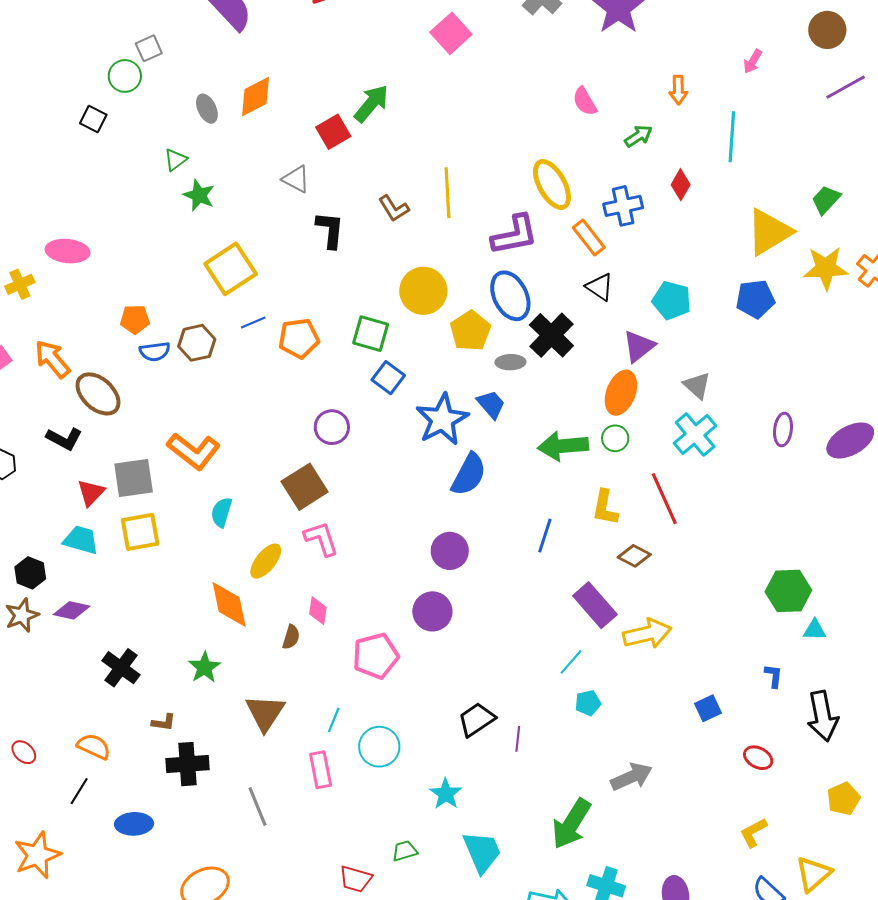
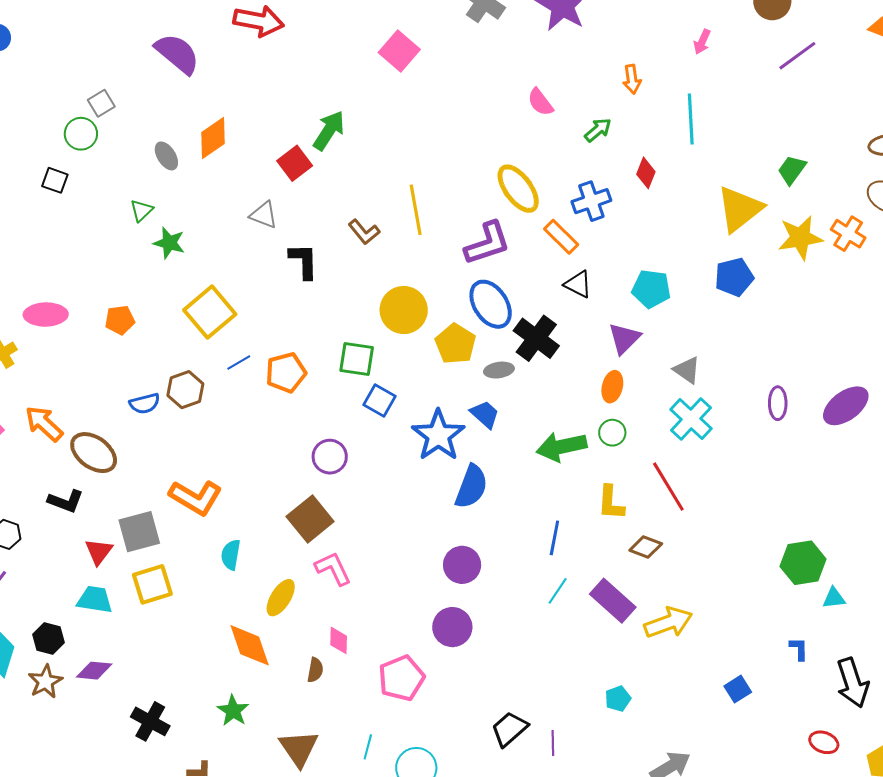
orange pentagon: (135, 319) -> (120, 320), moved
orange ellipse: (621, 393) -> (612, 387), size x0.7
cyan line: (571, 662) -> (558, 591), moved
red ellipse: (758, 758) -> (824, 742), moved

